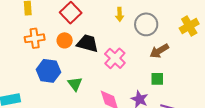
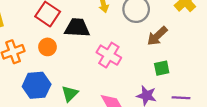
black trapezoid: (87, 43) -> (77, 28), moved
green triangle: (75, 84) -> (70, 94), turned 35

